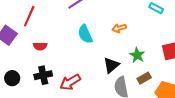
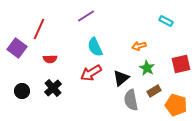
orange arrow: (119, 28) -> (139, 46), moved
black cross: (43, 75) -> (53, 88), turned -30
red arrow: (70, 82) -> (91, 73), moved

